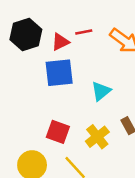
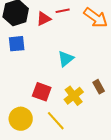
blue square: (59, 73) -> (17, 44), moved, size x0.7
cyan triangle: (101, 91) -> (66, 59), moved

